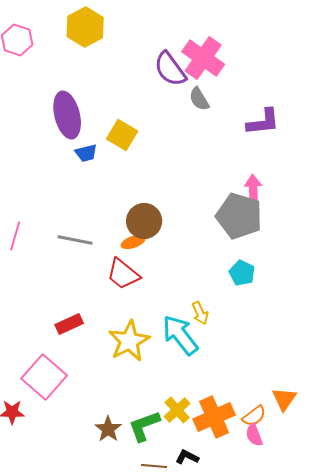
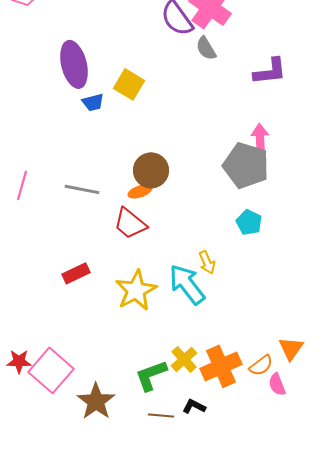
pink square: (44, 377) -> (51, 370), moved
brown star: (108, 429) -> (96, 401), moved, size x1.4
pink semicircle: (254, 435) -> (277, 384), moved

